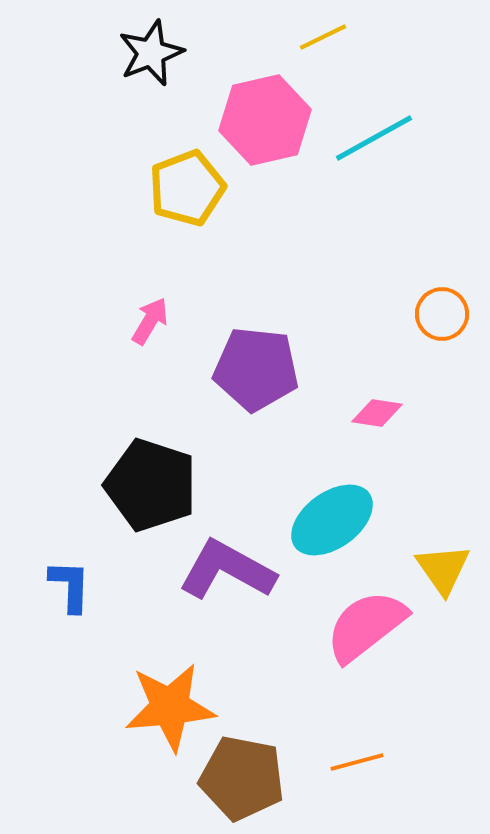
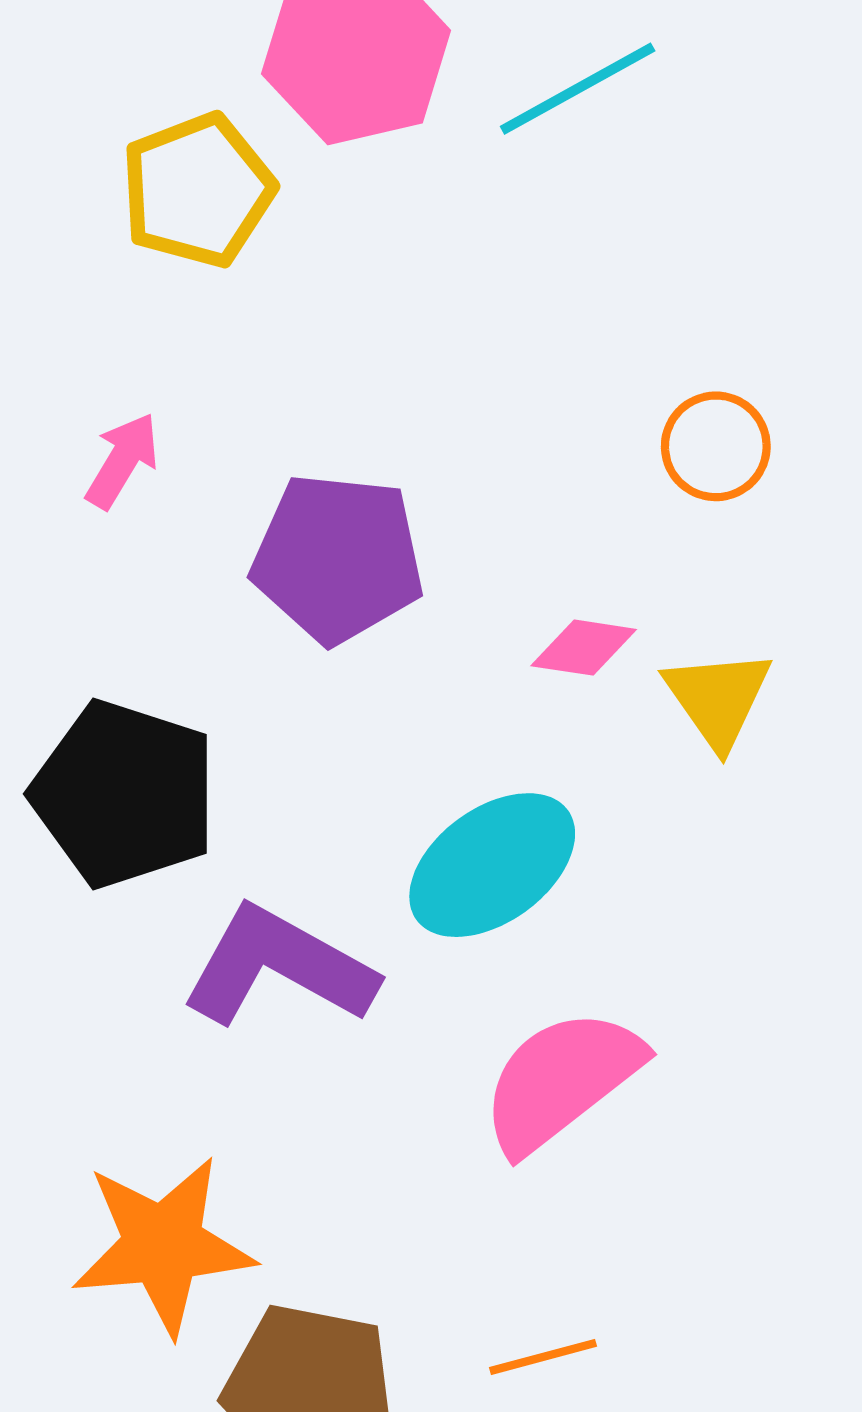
yellow triangle: (443, 569) -> (718, 698), moved

